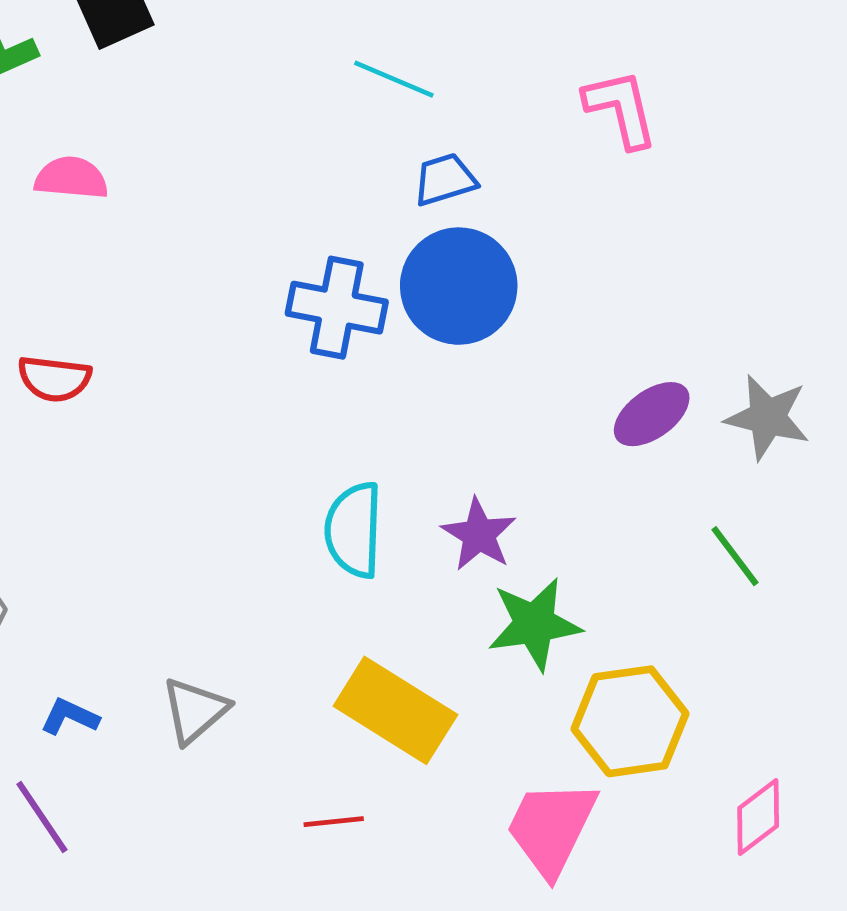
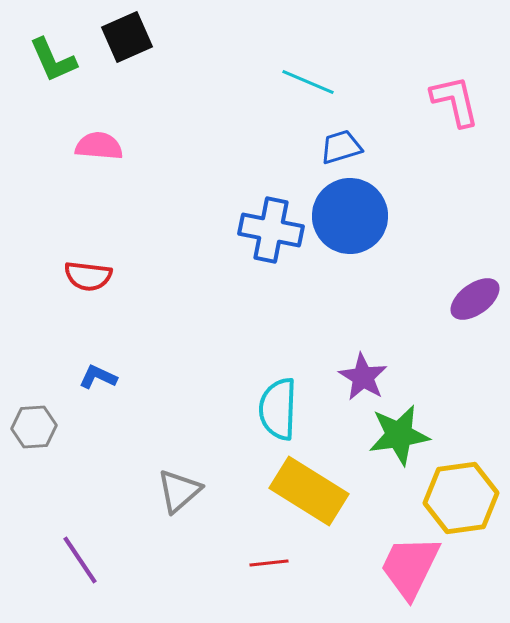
cyan semicircle: (354, 530) -> (278, 409), moved
blue L-shape: (70, 717) -> (98, 377), moved

